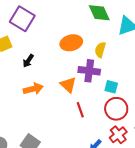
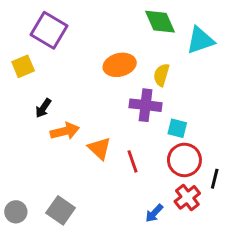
black arrow: (28, 61) -> (43, 108), moved
orange triangle: (68, 85) -> (99, 148), moved

